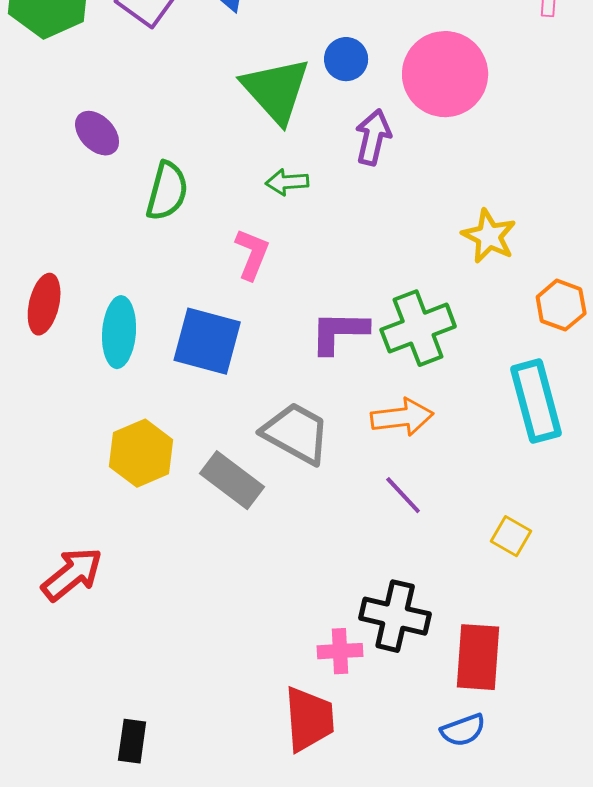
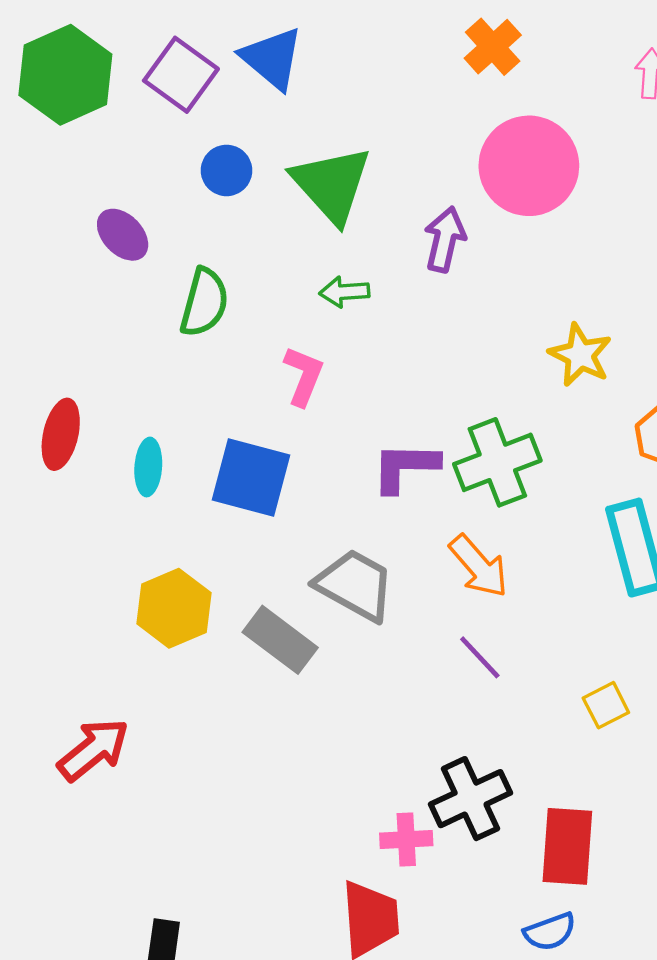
blue circle: (346, 59) -> (226, 170), moved
cyan ellipse: (119, 332) -> (148, 467), size x0.7
orange arrow: (402, 417) -> (479, 566), turned 56
yellow square: (511, 536) -> (606, 705), turned 33
black cross: (395, 616) -> (471, 799), turned -38

